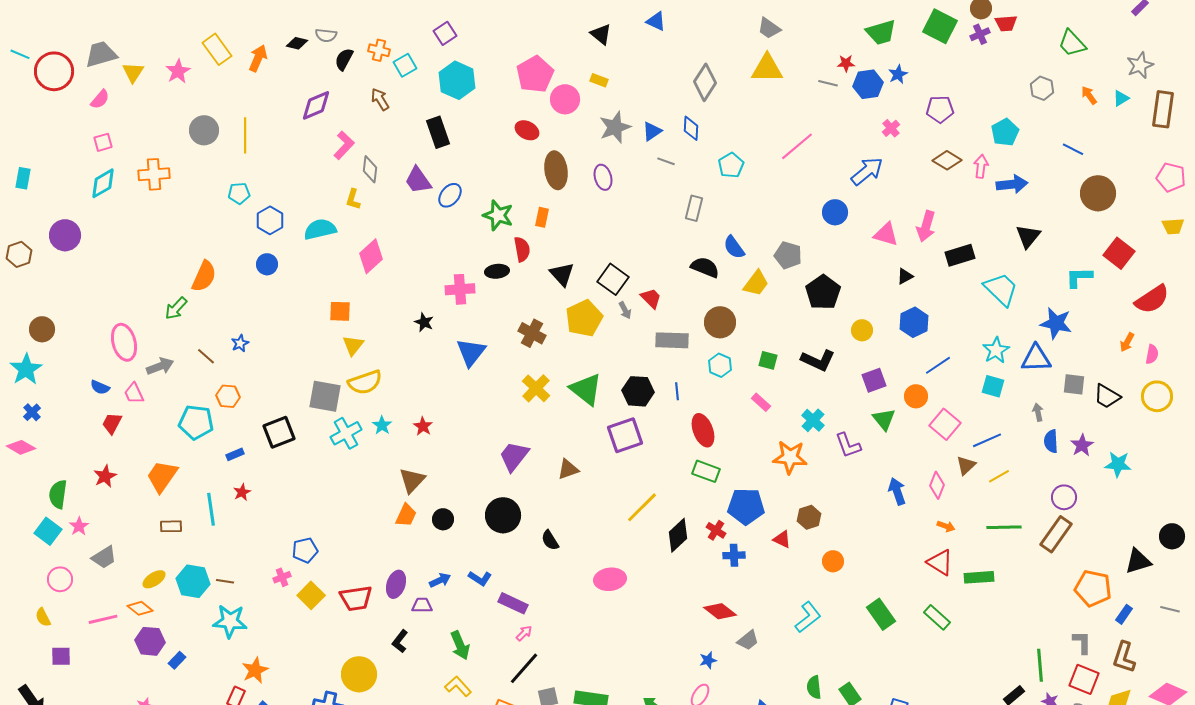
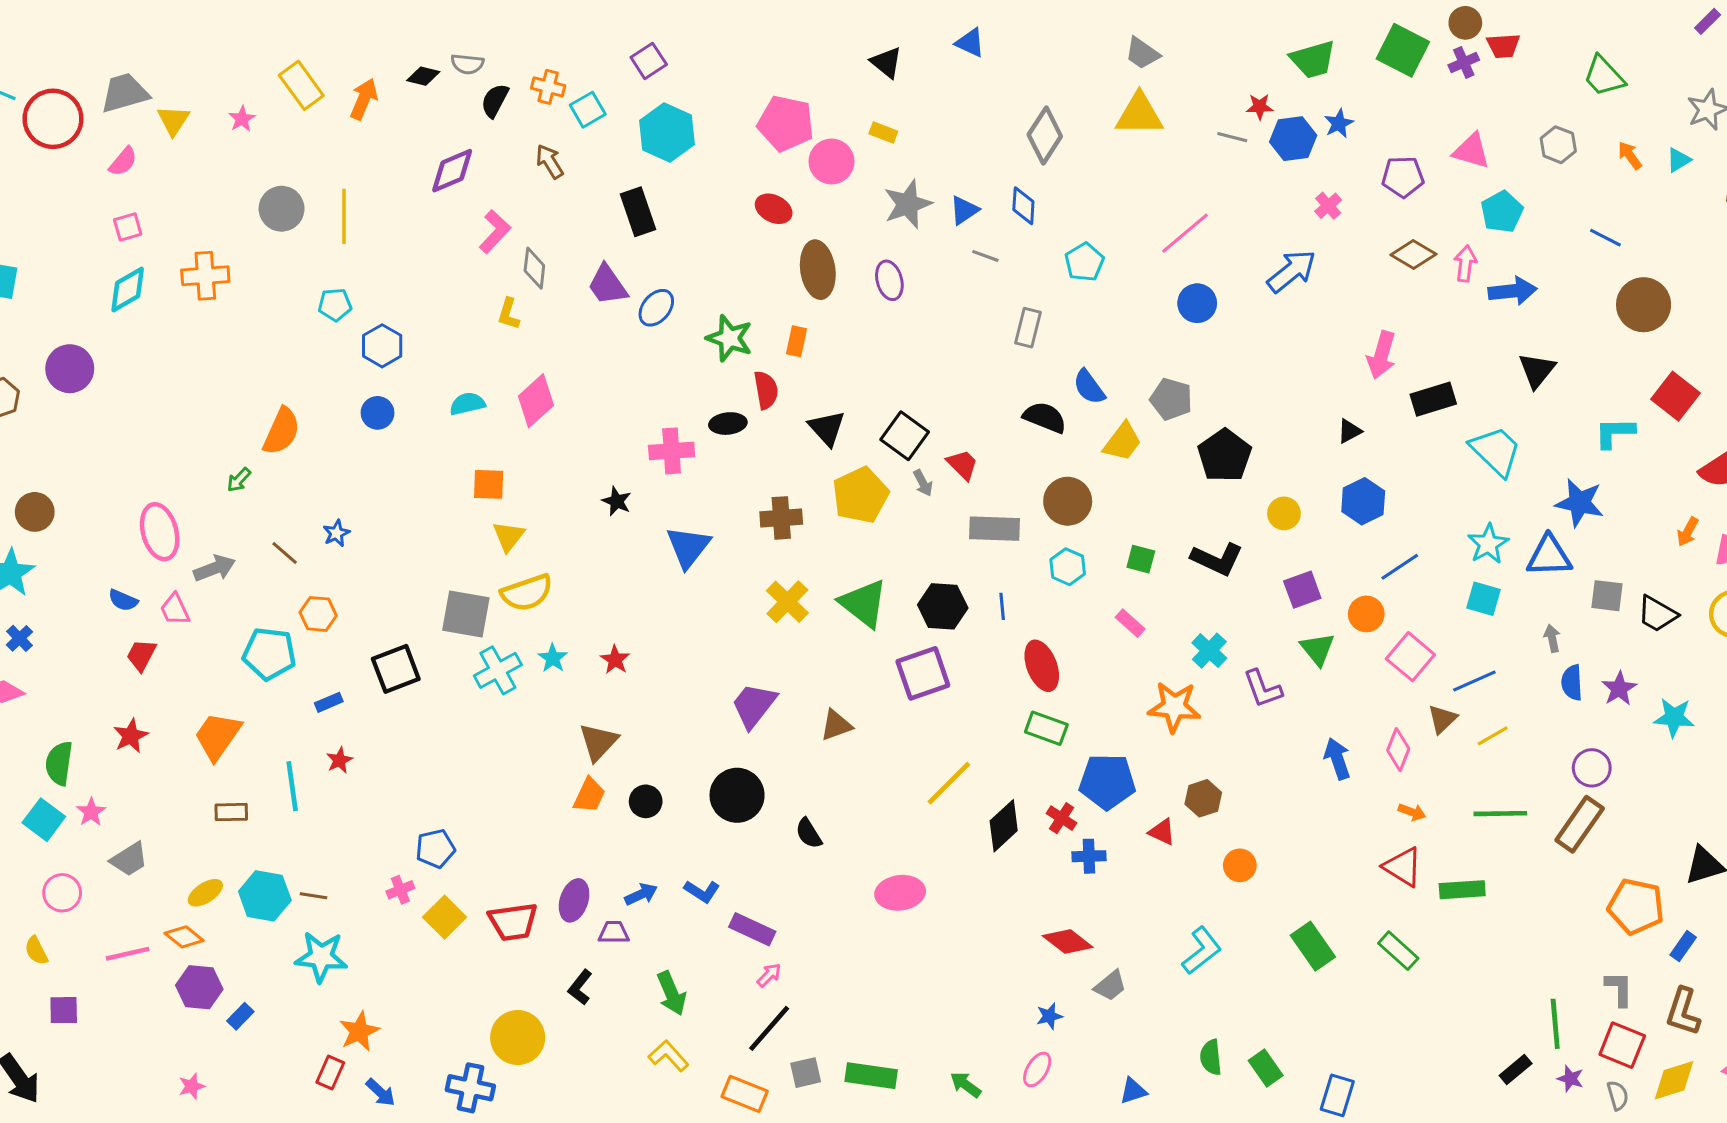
pink star: (178, 71) -> (242, 119), size x0.7
pink pentagon: (535, 74) -> (786, 123), turned -30
blue circle: (835, 212) -> (1197, 303), moved
cyan semicircle: (320, 229) -> (467, 404), moved, size x0.7
pink triangle: (886, 234) -> (1471, 151), moved
green arrow: (176, 308) -> (239, 480), size x0.7
brown cross: (532, 333) -> (781, 518), turned -32

